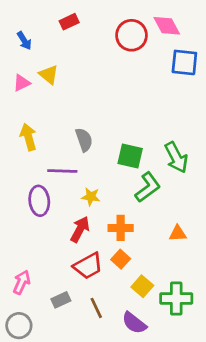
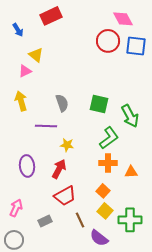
red rectangle: (69, 22) -> (51, 16), size x1.5
red circle: (131, 35) -> (108, 41), moved
pink triangle: (22, 83) -> (25, 71), moved
green square: (130, 156) -> (99, 104), moved
purple ellipse: (39, 201) -> (27, 166), moved
orange cross: (121, 228) -> (108, 163), moved
orange square: (121, 259) -> (103, 191), moved
brown line: (96, 308) -> (80, 220), moved

